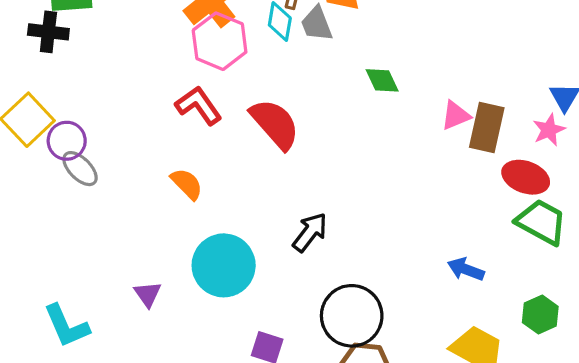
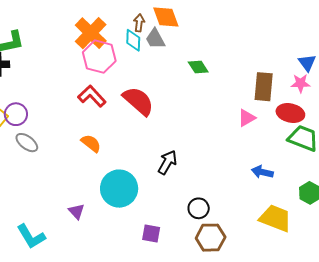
pink triangle: (456, 115) -> (247, 118), moved
pink star: (549, 130) -> (300, 83), turned 30
purple circle: (67, 141) -> (16, 114), moved
black circle: (352, 316) -> (199, 208), size x0.6

